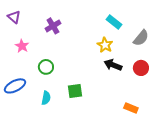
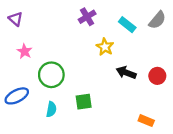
purple cross: (53, 26) -> (87, 17), moved
gray semicircle: (141, 38) -> (157, 20), moved
yellow star: (105, 45) -> (105, 47), moved
green circle: (46, 67) -> (51, 75), size x1.5

